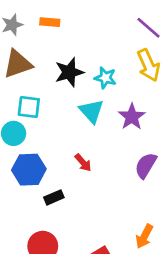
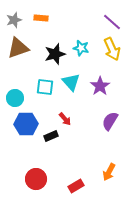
cyan star: (105, 78) -> (81, 48), moved
cyan square: (29, 107) -> (45, 87), moved
black rectangle: (54, 197) -> (51, 136), moved

